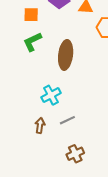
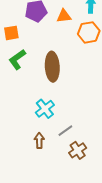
brown cross: (75, 154) -> (78, 150), moved

